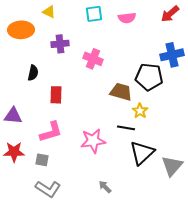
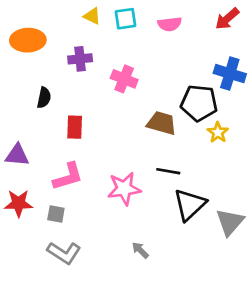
yellow triangle: (49, 12) -> (92, 16), moved
blue cross: (172, 55) -> (230, 74), turned 30
yellow star: (140, 111) -> (218, 132), moved

